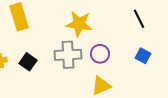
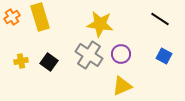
black line: (139, 19) -> (160, 19), turned -30
gray cross: (68, 55) -> (89, 55), turned 36

